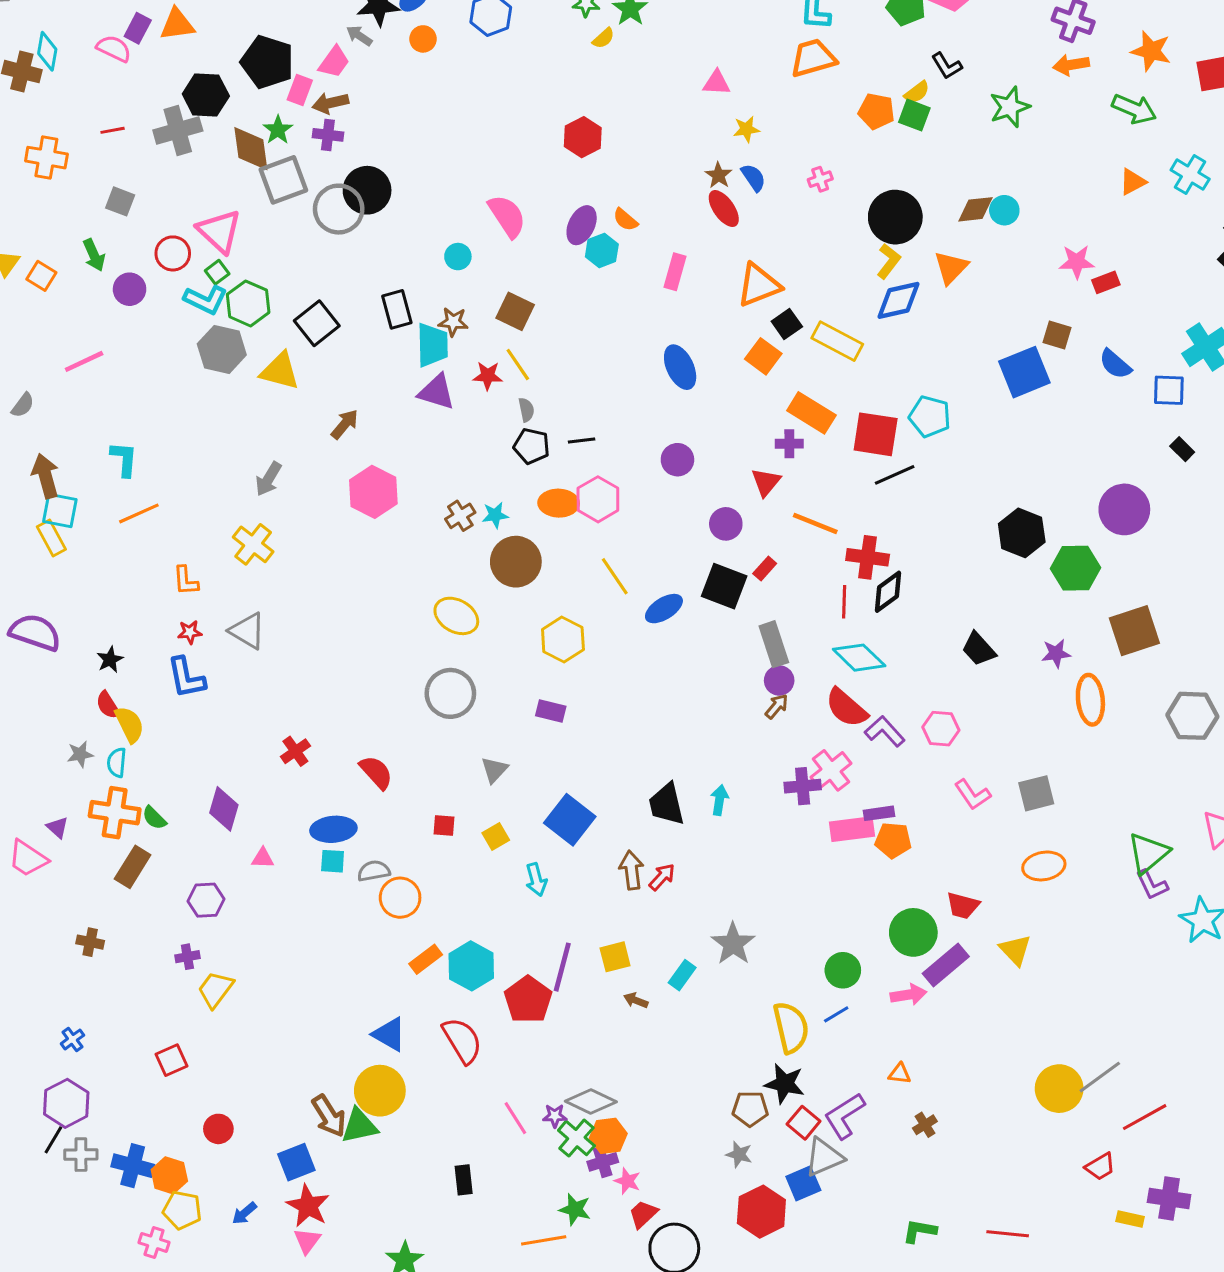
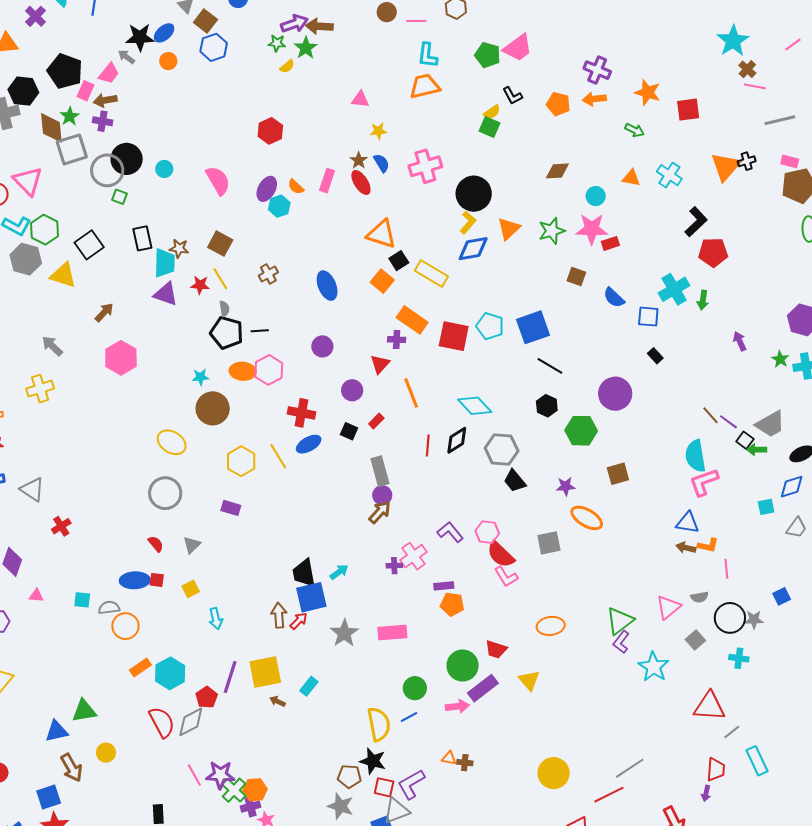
green star: (1010, 107) -> (552, 231), moved
green arrow: (1134, 109) -> (635, 130), size x0.7
orange pentagon: (876, 111) -> (558, 104), moved
pink cross: (820, 179) -> (425, 166), size x2.0
orange triangle: (1133, 182) -> (631, 178), turned 36
brown diamond: (975, 209) -> (557, 171), moved
cyan circle: (1004, 210) -> (596, 196), moved
cyan circle: (458, 257) -> (164, 169), moved
pink star: (1077, 262) -> (592, 229), size x1.4
green square: (217, 272) -> (119, 197), moved, turned -35
pink rectangle: (675, 272) -> (327, 181), moved
orange triangle: (759, 285) -> (382, 234), turned 36
blue square: (1024, 372) -> (533, 327), moved
black pentagon: (532, 446) -> (227, 333), size x1.4
black line: (895, 475) -> (550, 366), moved, turned 52
gray arrow: (268, 479) -> (52, 346), turned 100
brown cross: (460, 516) -> (268, 274), moved
orange line: (815, 524) -> (411, 393), turned 44
black hexagon: (1022, 533) -> (547, 406), size x0.7
yellow cross: (253, 544) -> (40, 389), turned 32
red cross: (868, 557) -> (302, 413), moved
yellow line: (615, 576) -> (278, 456), moved
black square: (724, 586) -> (349, 431), size x0.6
gray triangle: (247, 631) -> (32, 489), moved
brown square: (1134, 631) -> (618, 474), size x0.7
cyan diamond: (859, 658) -> (475, 406), moved
orange ellipse: (1090, 700) -> (587, 518), turned -56
brown arrow: (777, 706) -> (380, 512), size x1.4
red semicircle: (846, 708) -> (501, 555), moved
gray hexagon: (1192, 716) -> (502, 450), moved
red semicircle: (376, 772) -> (156, 544), moved, size x0.7
purple cross: (803, 786) -> (394, 566), size x0.7
gray square: (1036, 793) -> (549, 543), moved
cyan arrow: (719, 800) -> (339, 572), turned 42
blue square: (570, 820) -> (311, 597), moved, turned 36
blue ellipse: (333, 829) -> (135, 580), moved
pink rectangle: (852, 829) -> (392, 633), moved
purple L-shape: (1152, 885) -> (621, 642), turned 60
gray star: (733, 944) -> (344, 633), moved
yellow square: (615, 957) -> (265, 672), size x1.6
red pentagon: (528, 1000) -> (207, 697), size x0.7
blue triangle: (389, 1034) -> (57, 731), moved, turned -45
gray line: (1100, 1077) -> (630, 768), moved
yellow circle: (380, 1091) -> (106, 753), size x0.6
gray diamond: (591, 1101) -> (191, 722), moved, turned -56
purple star: (555, 1116) -> (220, 775), size x1.8
red square: (804, 1123) -> (384, 787), turned -30
brown cross: (925, 1125) -> (465, 763), moved, turned 35
green triangle: (359, 1126) -> (84, 711), moved
gray star: (739, 1154) -> (341, 806), size x1.5

